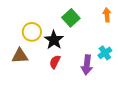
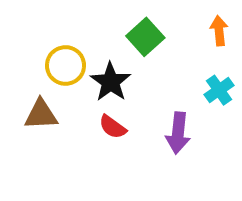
cyan cross: (105, 53) -> (219, 90), moved
red semicircle: (55, 62) -> (113, 127), turned -80

